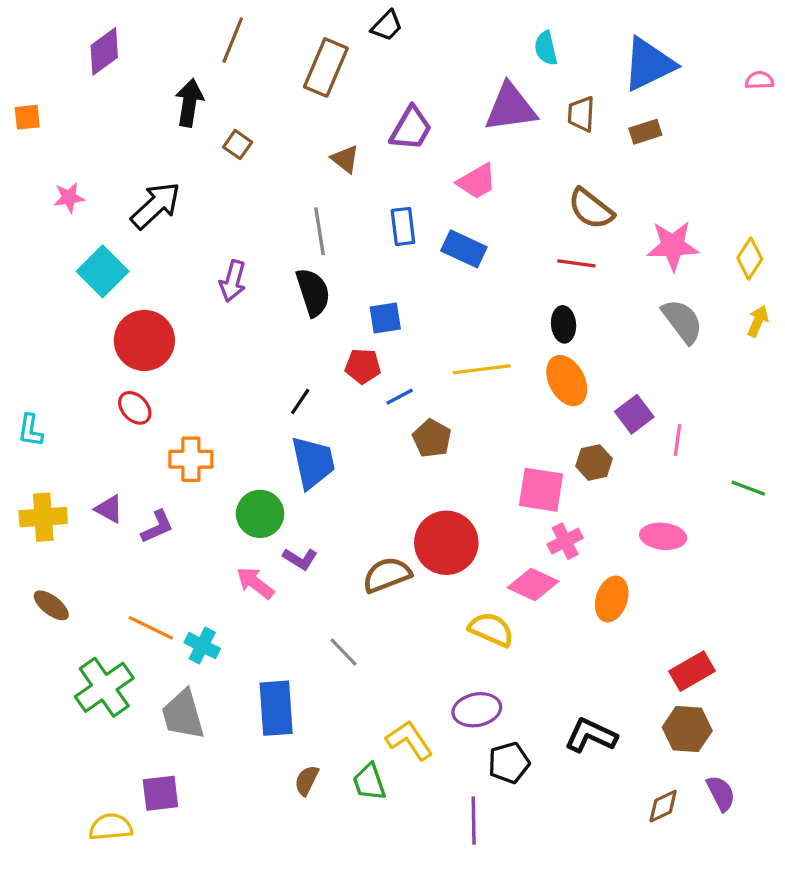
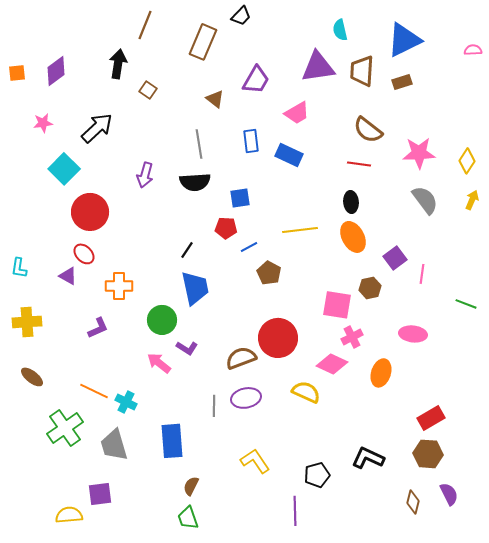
purple diamond: (104, 51) -> (56, 71), moved
brown trapezoid: (581, 114) -> (362, 71), size x1.4
black semicircle: (313, 292) -> (195, 182), turned 104
purple triangle: (109, 509) -> (68, 276), moved
gray line: (344, 652) -> (214, 406), turned 45
purple ellipse: (477, 710) -> (246, 398), moved
green trapezoid: (369, 782) -> (188, 518), moved
brown diamond: (663, 806) -> (413, 502), turned -50

